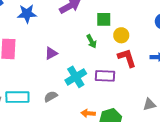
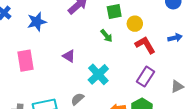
purple triangle: (51, 53) -> (69, 56), turned -48
purple rectangle: (105, 76) -> (145, 77), moved, turned -48

